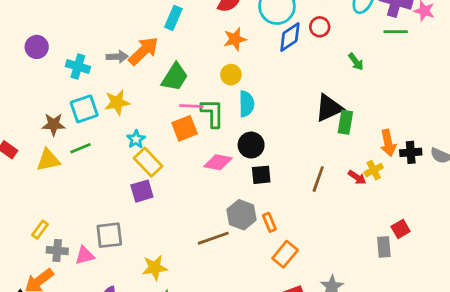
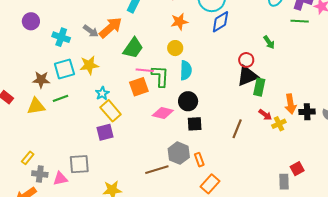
red circle: (320, 27) -> (246, 60), moved
gray arrow: (117, 57) -> (91, 31), turned 35
red arrow: (357, 177) -> (265, 115), moved

